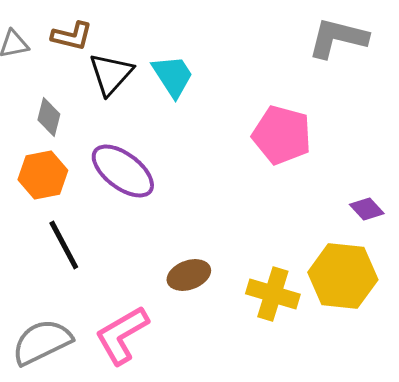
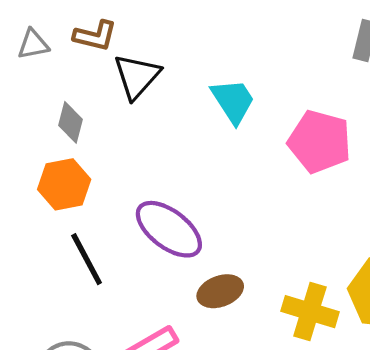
cyan trapezoid: (173, 76) -> (233, 101), moved
purple ellipse: (123, 171) -> (169, 229), moved

